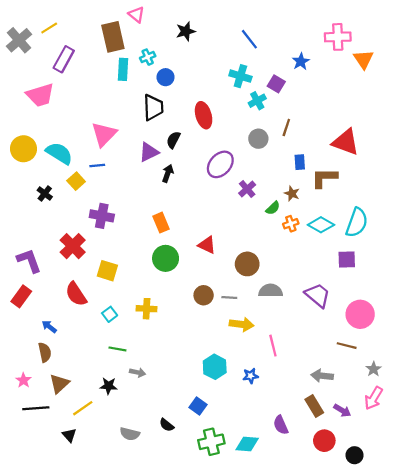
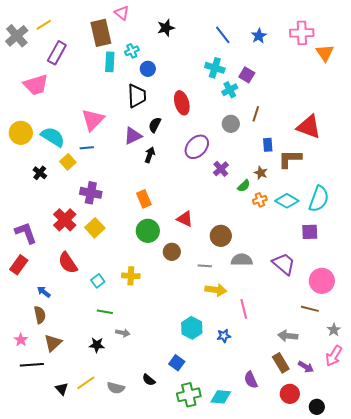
blue star: (301, 62) -> (259, 36), moved
yellow square: (107, 271) -> (95, 228), moved, turned 30
brown circle: (204, 295) -> (172, 252), moved
yellow line: (83, 408) -> (86, 383), moved

